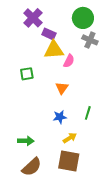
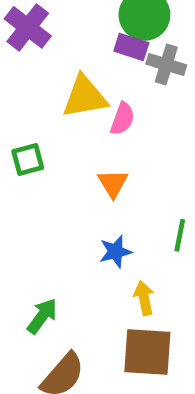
purple rectangle: (49, 34) -> (131, 47), moved
yellow arrow: (70, 138) -> (144, 298), turned -64
green arrow: (26, 141) -> (42, 316), turned -49

